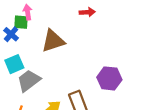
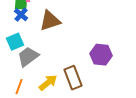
blue cross: (11, 34) -> (21, 15), moved

